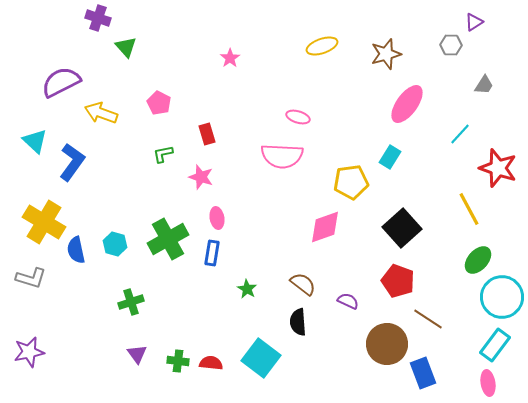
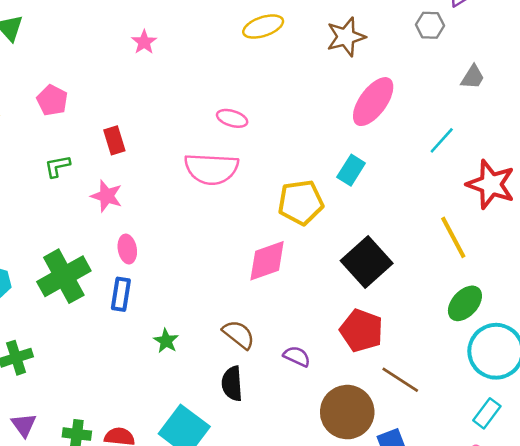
cyan rectangle: (495, 345) -> (487, 413), size x0.7

